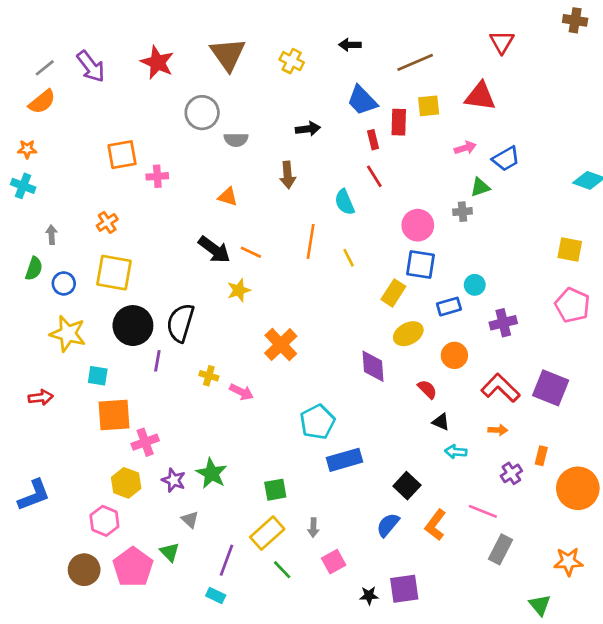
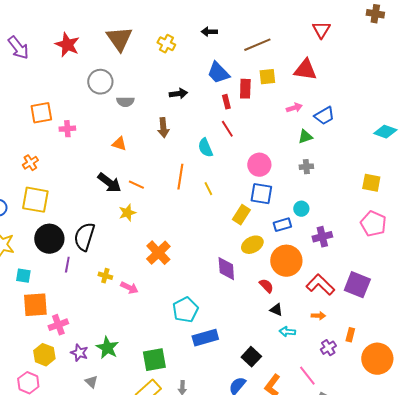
gray cross: (463, 212) -> (306, 167), moved
orange circle: (454, 355) -> (286, 261), size x1.6
green square: (275, 490) -> (154, 360), size x1.4
pink line: (483, 511) -> (307, 376), turned 30

